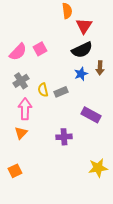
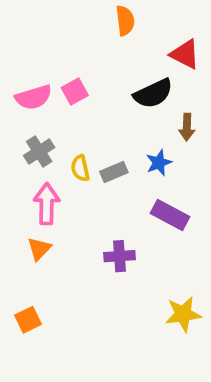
red triangle: (84, 26) -> (185, 54), moved, turned -36
pink semicircle: (18, 52) -> (34, 97), turned 30
blue star: (81, 74) -> (159, 163), moved

